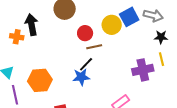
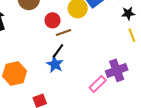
purple cross: (143, 70) -> (117, 70), moved
blue star: (81, 77) -> (55, 64), turned -30

